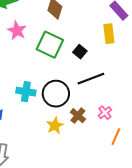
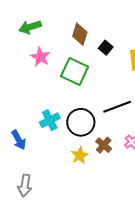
black square: (80, 52) -> (106, 48), moved
cyan cross: (26, 92) -> (50, 120), turned -36

